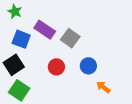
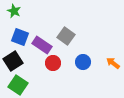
purple rectangle: (45, 30) -> (42, 45), moved
orange arrow: (103, 87) -> (113, 63), moved

